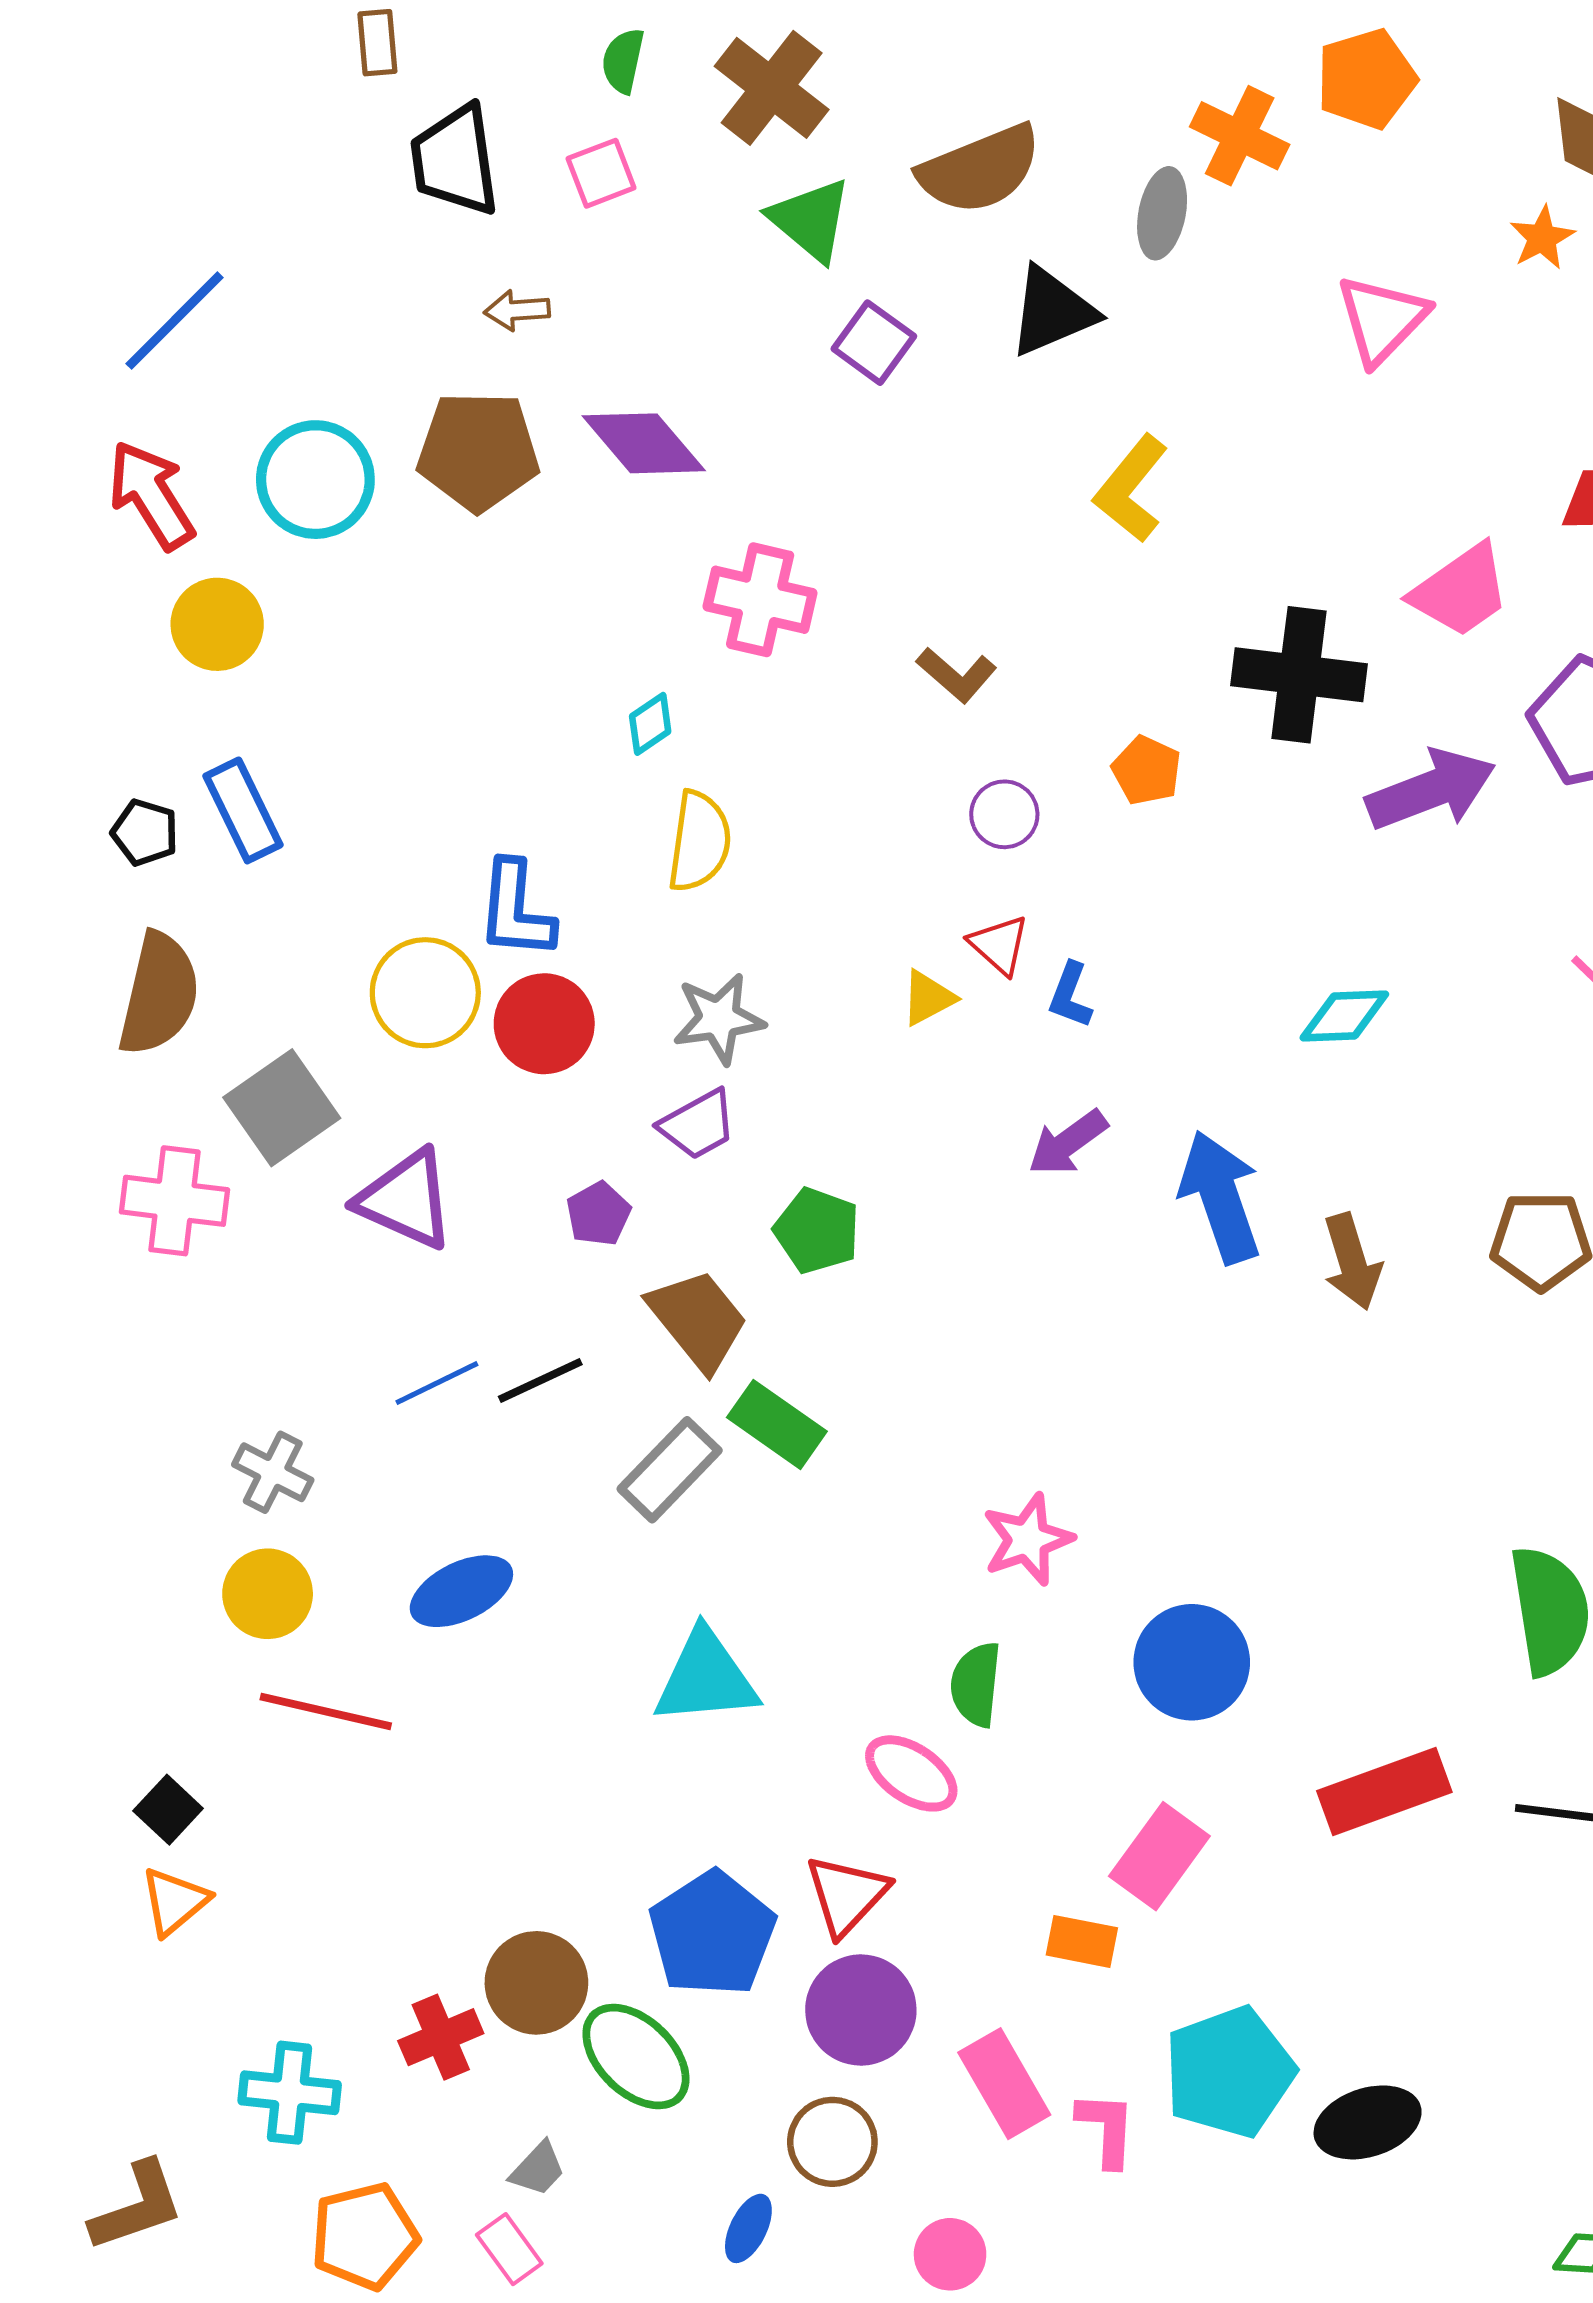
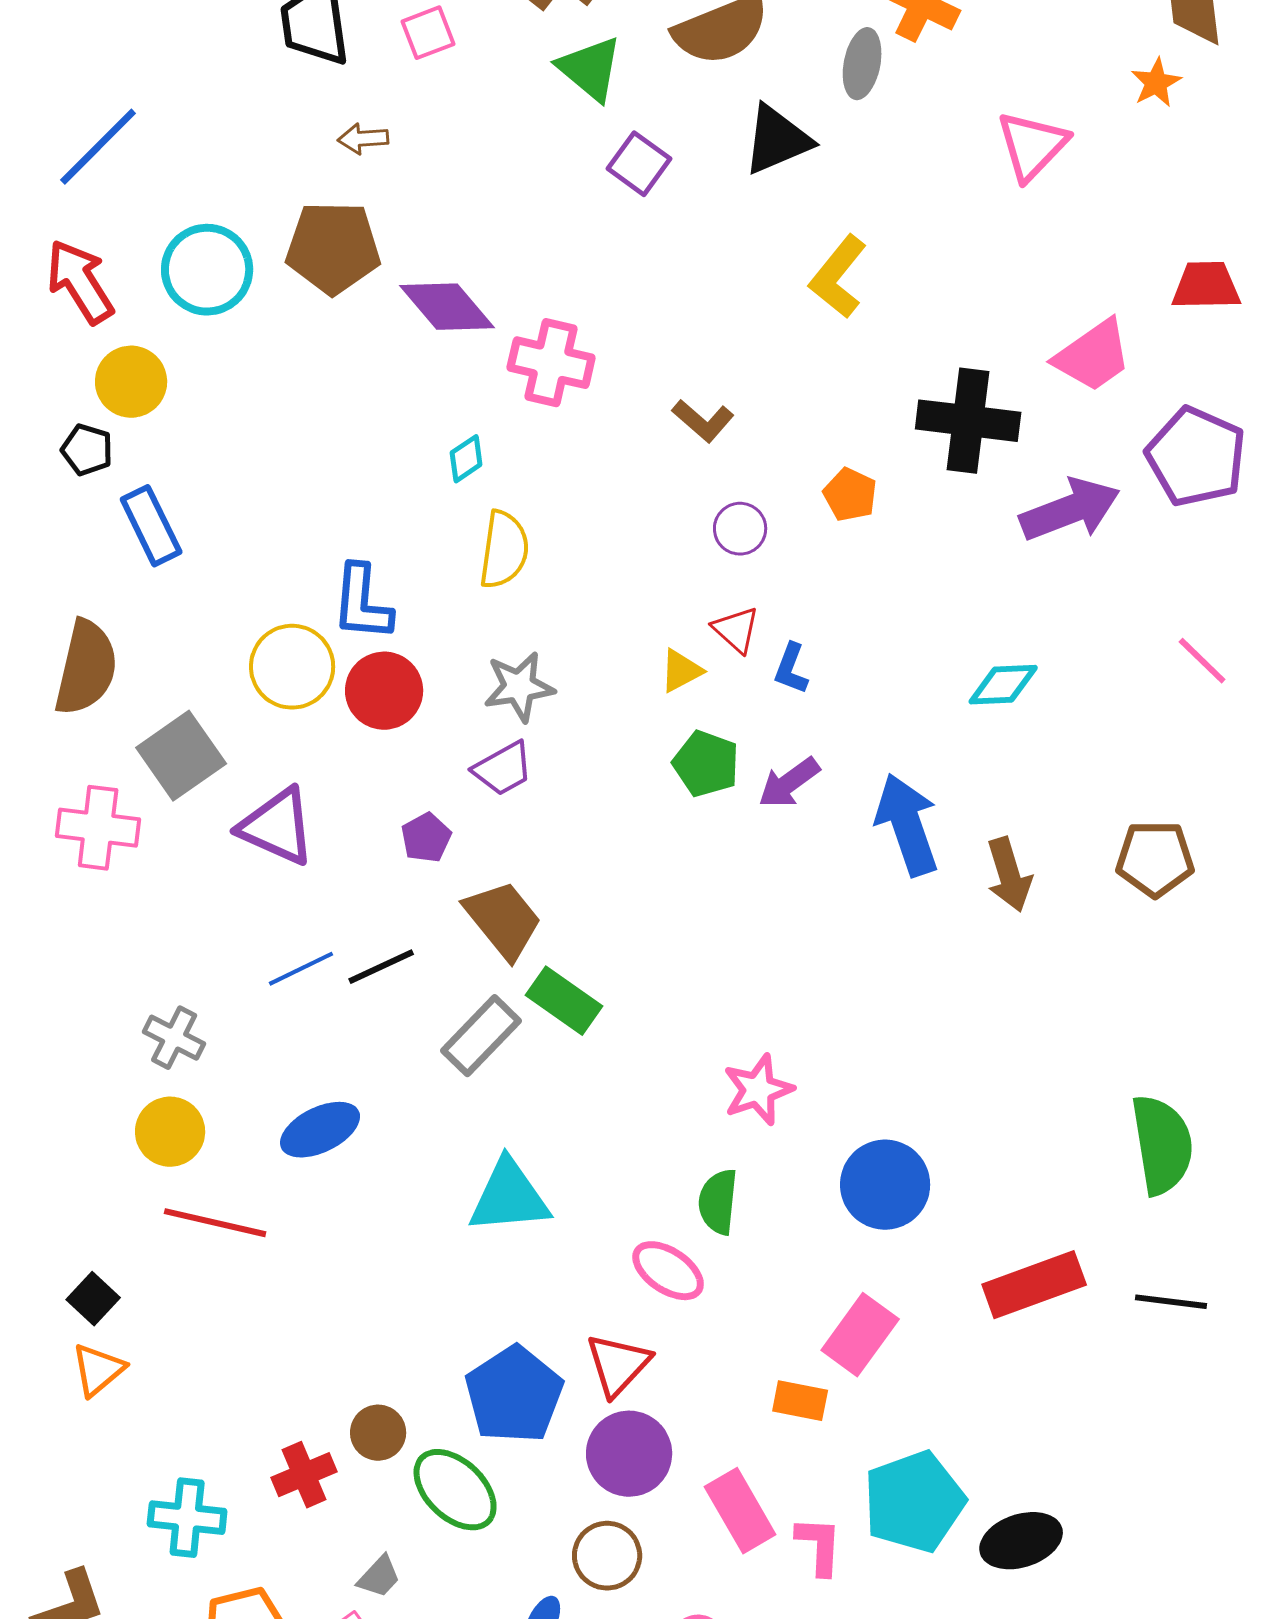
purple diamond: (644, 443) -> (447, 307), moved
black pentagon: (145, 832) -> (87, 450), moved
green pentagon: (817, 1231) -> (706, 764), moved
brown circle: (536, 1983) -> (378, 1433), size x0.7

